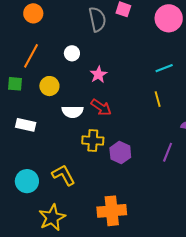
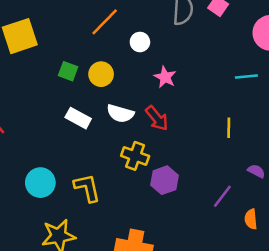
orange line: (31, 56) -> (105, 22), moved
cyan line: (164, 68) -> (246, 77), moved
pink star: (98, 74) -> (165, 77), turned -30
green square: (15, 84) -> (68, 71), moved
white rectangle: (26, 125) -> (78, 118), moved

